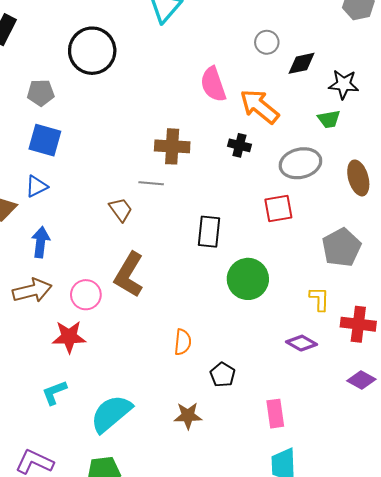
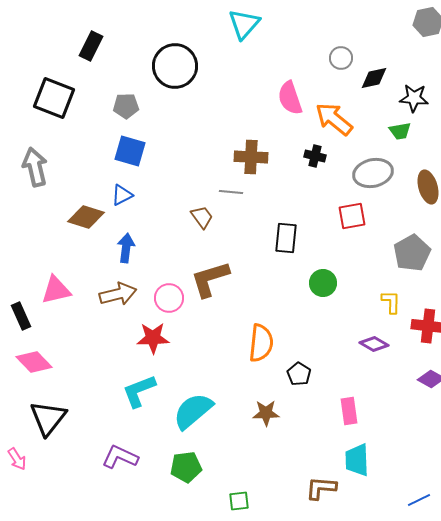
brown L-shape: (129, 275) -> (210, 279), turned 42
green circle: (248, 279) -> (323, 283), size x0.7
orange semicircle: (183, 342) -> (261, 343), size x1.5
cyan L-shape: (54, 393) -> (139, 391), size x1.4

